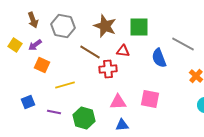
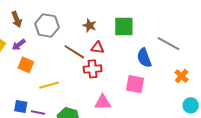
brown star: (105, 26) -> (89, 25), size x0.6
red triangle: (123, 51) -> (98, 48), moved
pink square: (150, 99) -> (135, 84), moved
blue square: (28, 102) -> (21, 106), moved, turned 32

